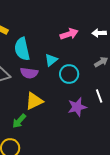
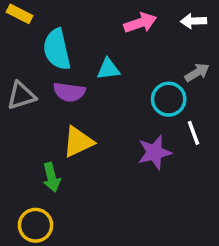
cyan triangle: (51, 60) -> (108, 69), turned 32
cyan circle: (69, 74) -> (169, 99), moved
green arrow: (19, 121) -> (51, 177), turned -56

